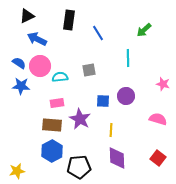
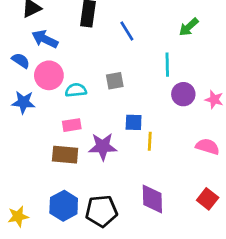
blue semicircle: (19, 63) -> (21, 61), moved
purple circle: (126, 96) -> (183, 94), moved
purple star: (80, 119) -> (103, 147), turned -30
yellow line: (111, 130) -> (150, 141), moved
blue hexagon: (52, 151) -> (64, 206), moved

